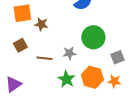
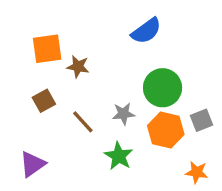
brown line: (44, 58) -> (83, 122), turned 42
orange hexagon: (92, 77) -> (166, 130), moved
orange star: (114, 81) -> (197, 172), moved

